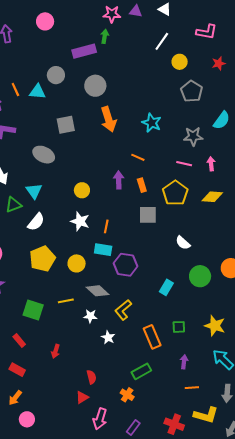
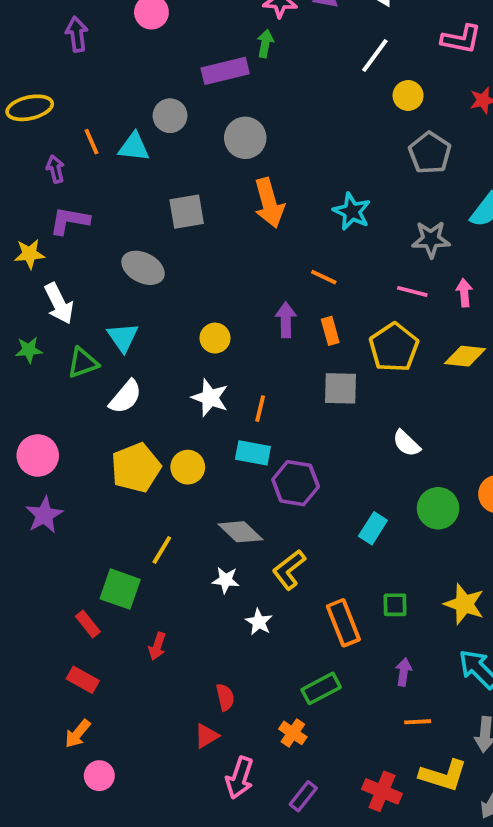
yellow circle: (77, 263) -> (188, 467), moved
yellow line: (66, 301) -> (162, 550), moved, turned -49
green square: (33, 310) -> (120, 589), moved

